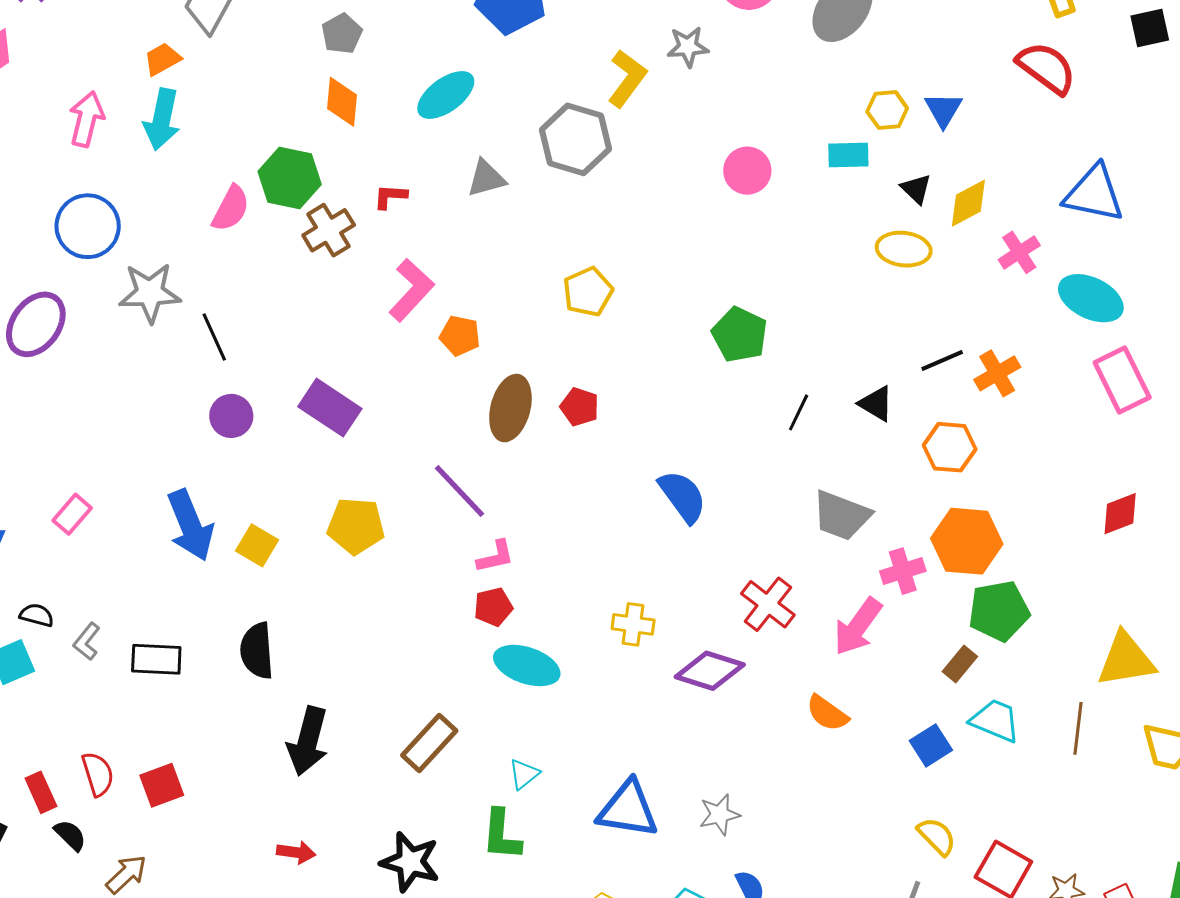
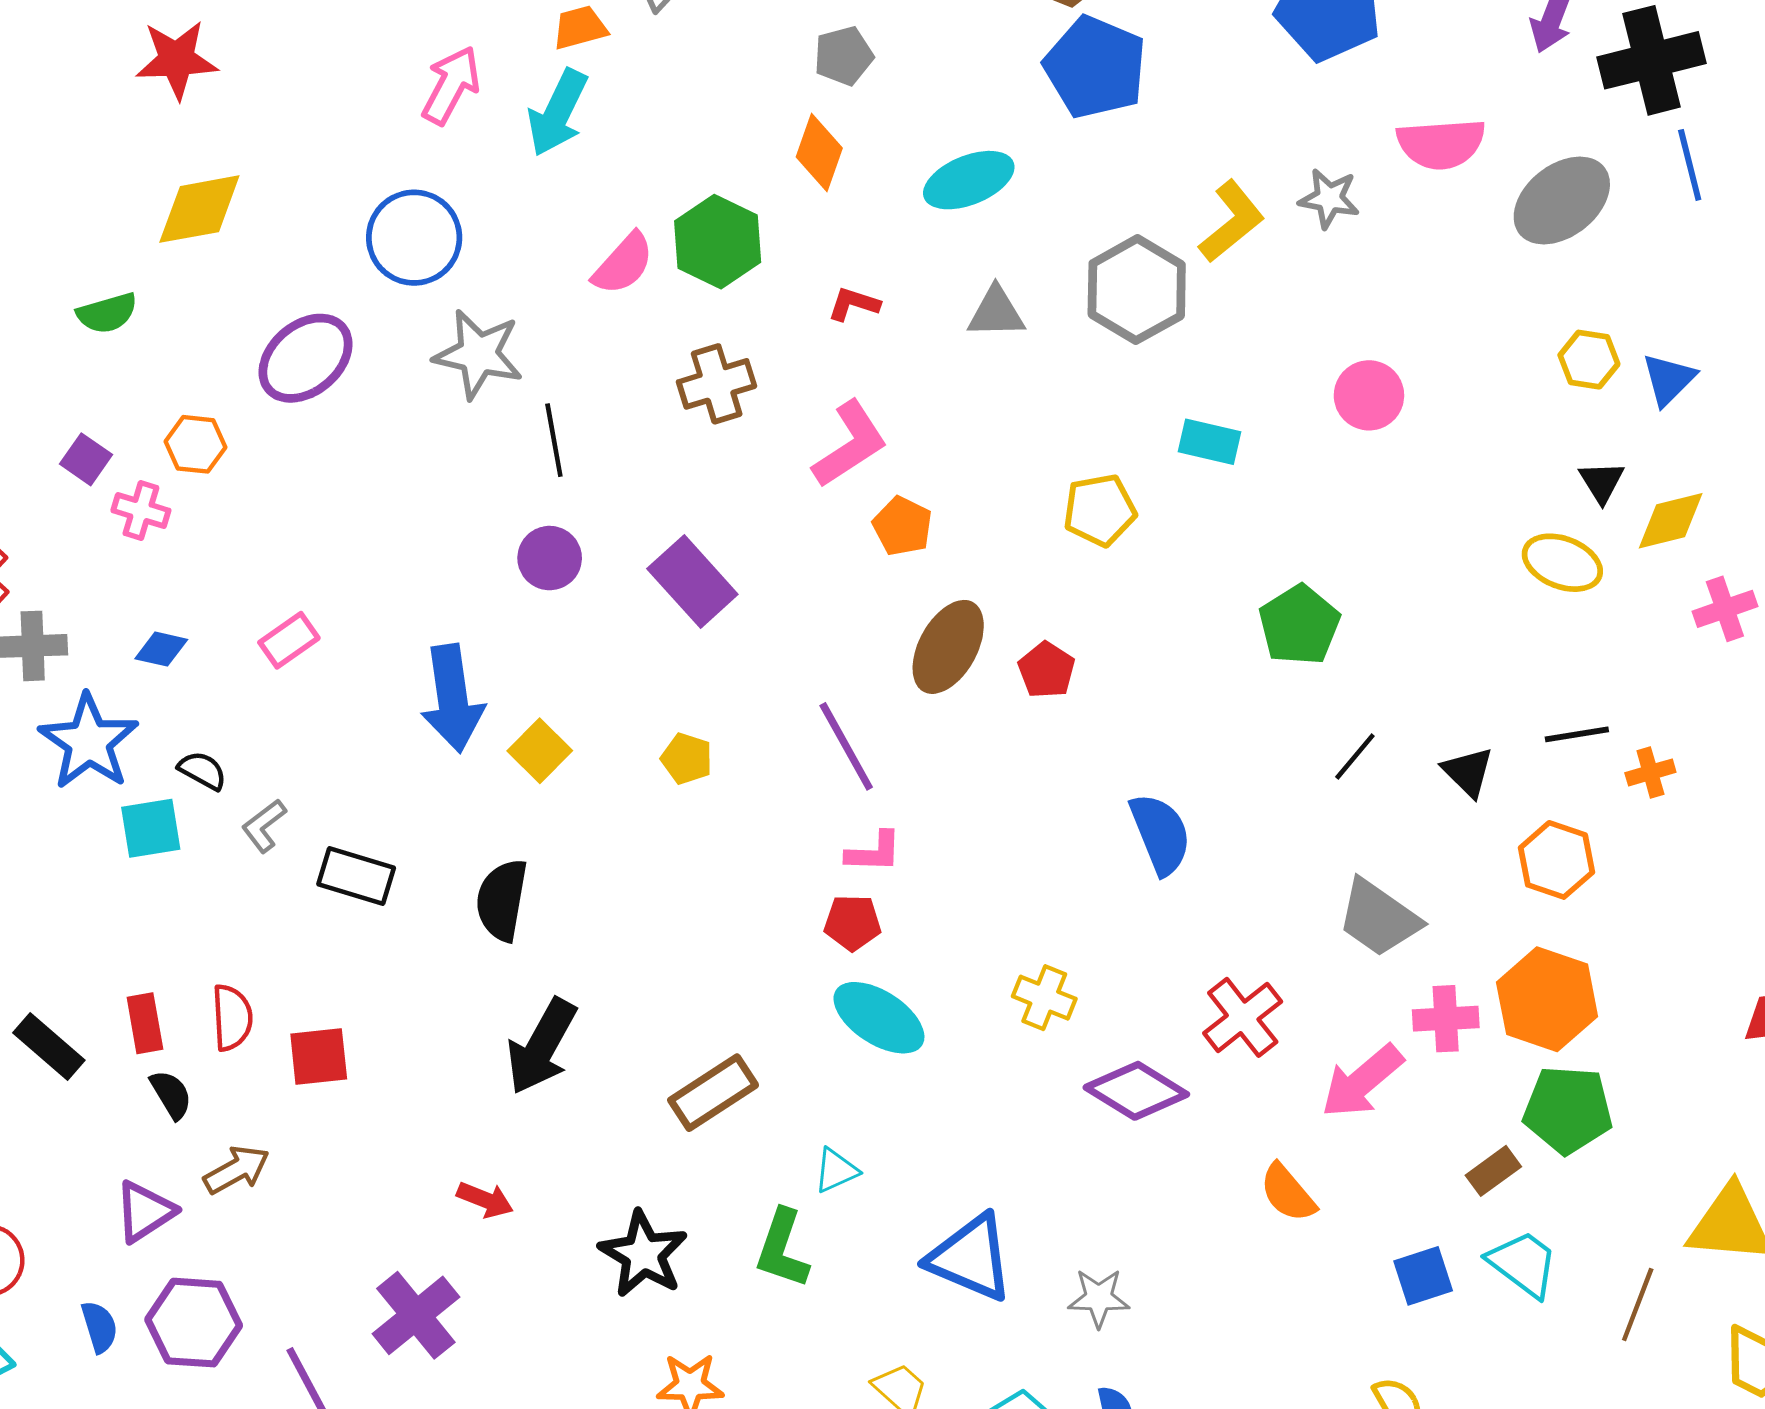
cyan rectangle: (848, 155) -> (1210, 442), moved
brown cross: (329, 230) -> (717, 384), moved
orange cross: (997, 373) -> (1650, 772), size x0.7
yellow pentagon: (356, 526) -> (687, 759), size x0.6

